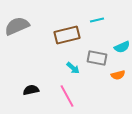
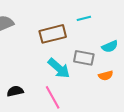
cyan arrow: (73, 68) -> (59, 68), size x1.6

